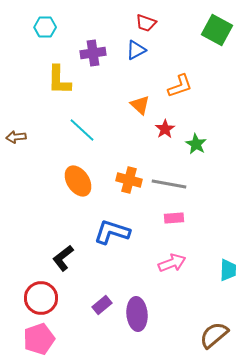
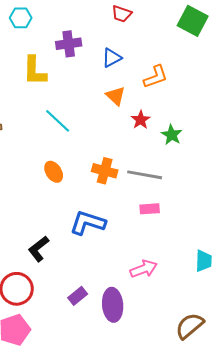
blue triangle: (136, 50) -> (112, 58), moved
orange ellipse: (78, 181) -> (54, 172), size x0.7
pink arrow: (172, 263) -> (144, 269), moved

